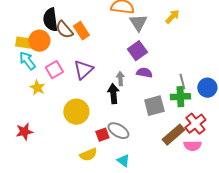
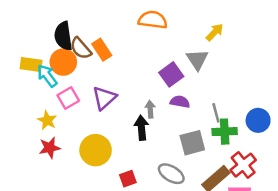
gray triangle: (138, 23) -> (197, 60), moved
orange circle: (39, 41) -> (63, 62), moved
cyan arrow: (27, 61) -> (47, 76), moved
gray line: (182, 82) -> (216, 113), moved
gray ellipse: (118, 131) -> (171, 174), moved
red star: (24, 132) -> (50, 148), moved

